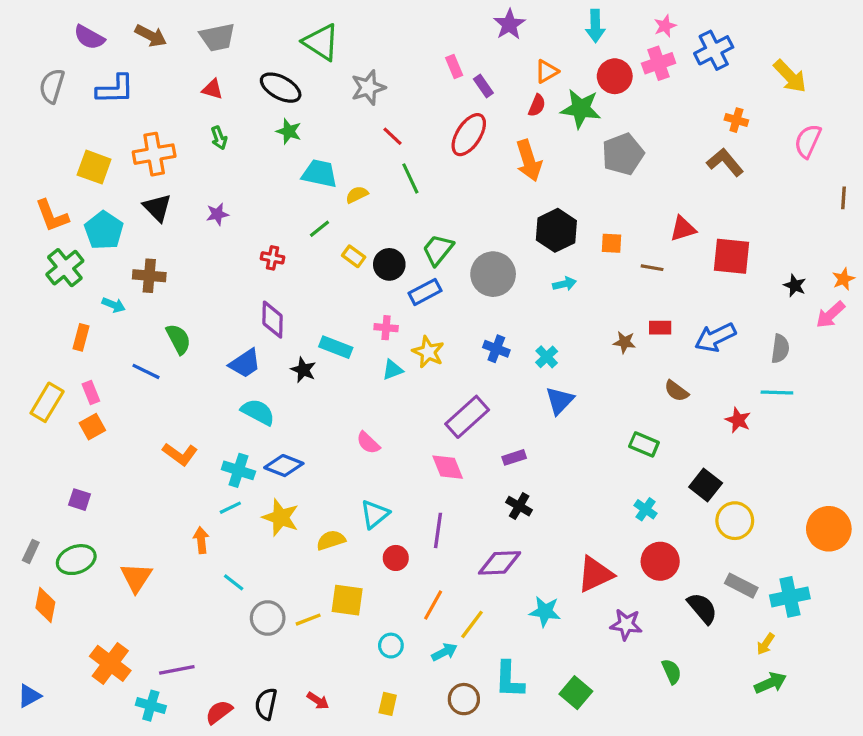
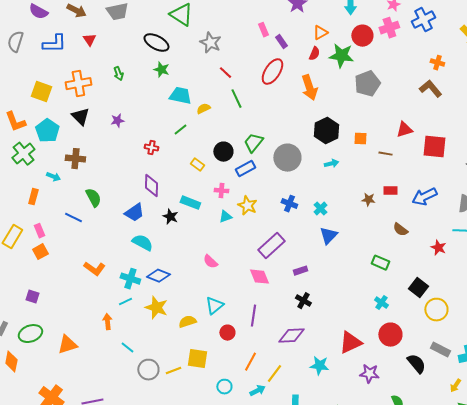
gray star: (368, 88) -> (210, 43), turned -30
red triangle: (212, 89) -> (89, 40), moved, turned 40
yellow rectangle: (354, 256) -> (197, 165), moved
orange triangle: (136, 577) -> (67, 345), turned 40

